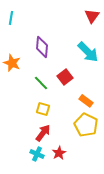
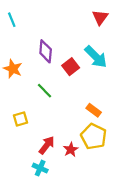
cyan line: (11, 18) -> (12, 20), turned -32
red square: (65, 77) -> (71, 67), moved
yellow square: (43, 109) -> (20, 119), moved, turned -32
red star: (59, 153) -> (71, 150), moved

